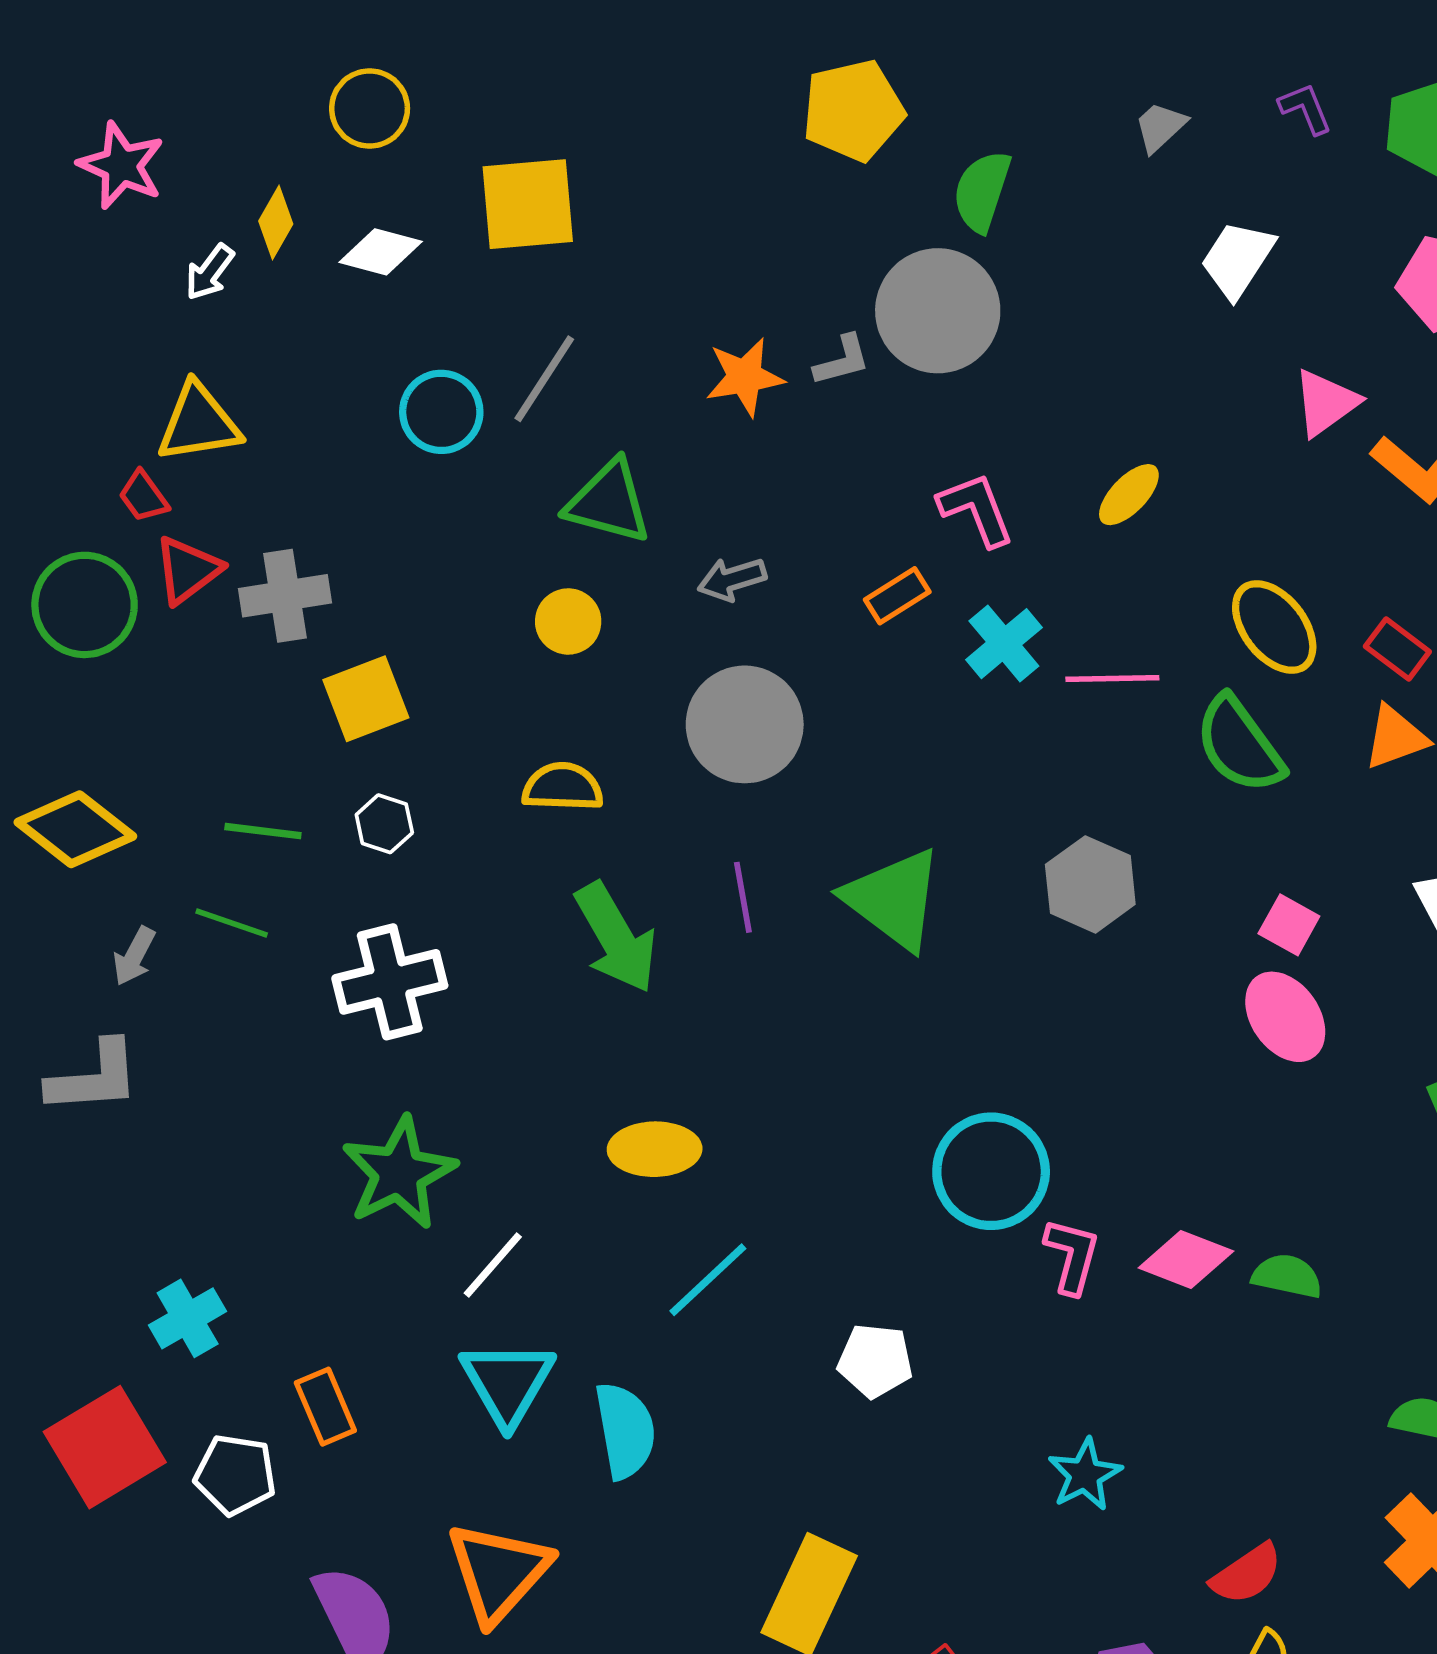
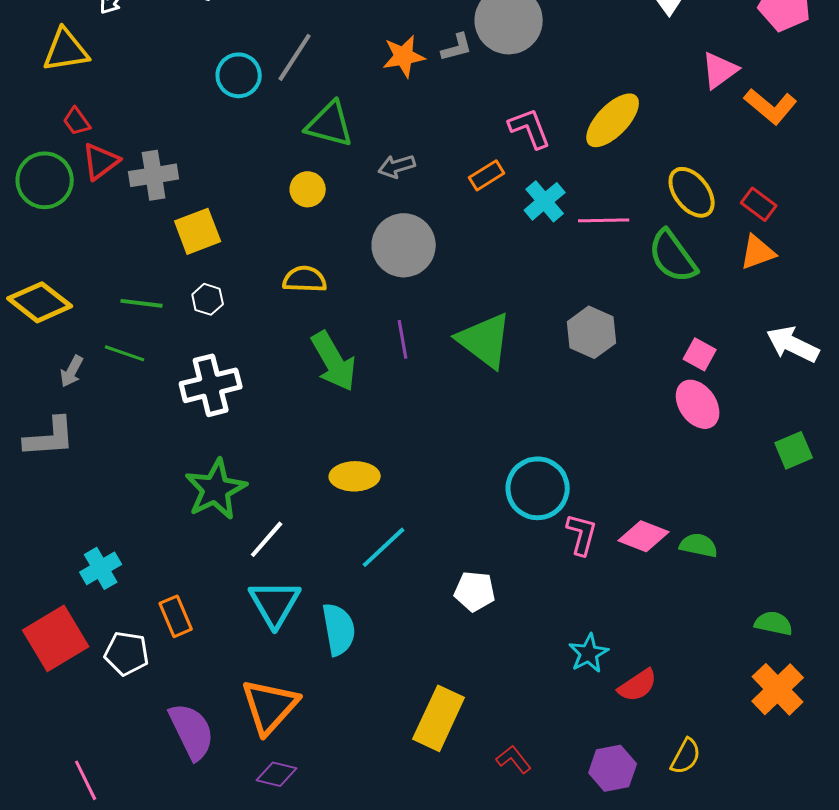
yellow triangle: (199, 423) -> (66, 50), moved
yellow ellipse: (1129, 495) -> (613, 120), size x1.6
red semicircle: (1247, 1574) -> (638, 685), moved

